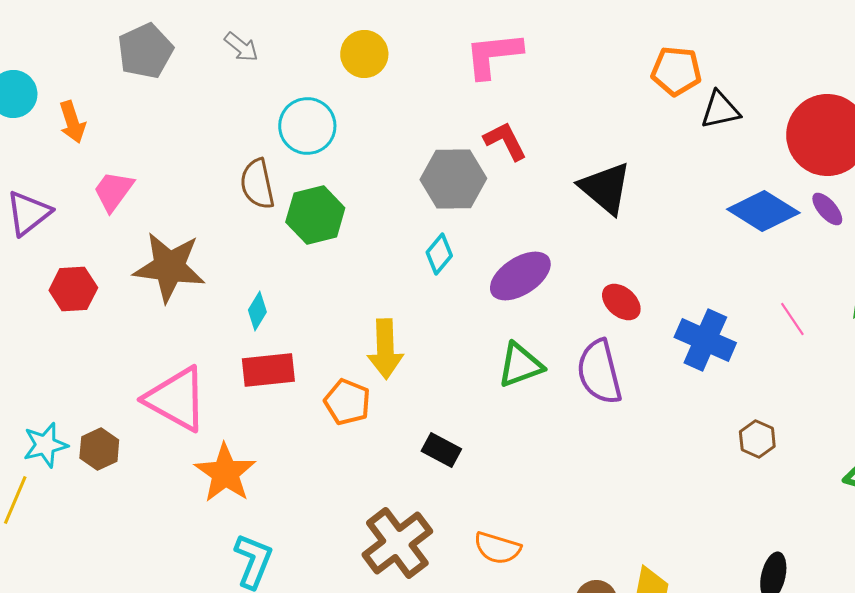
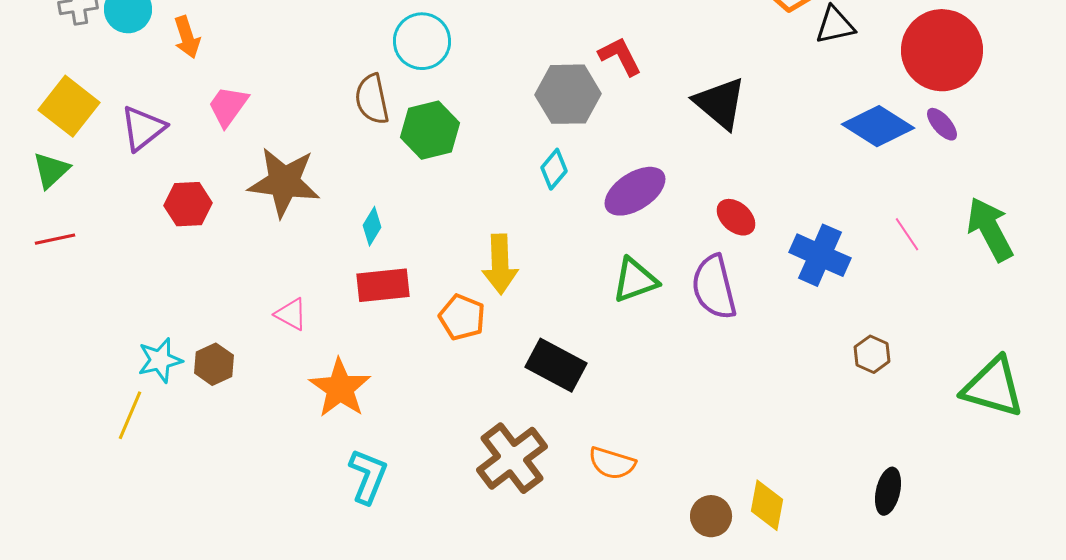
pink triangle: (176, 399) -> (291, 314), size x0.5
black rectangle: (441, 450) -> (556, 365), size x1.5

